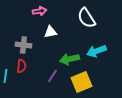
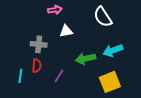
purple line: (52, 76) -> (59, 76), moved
yellow square: (81, 82) -> (110, 82), moved

